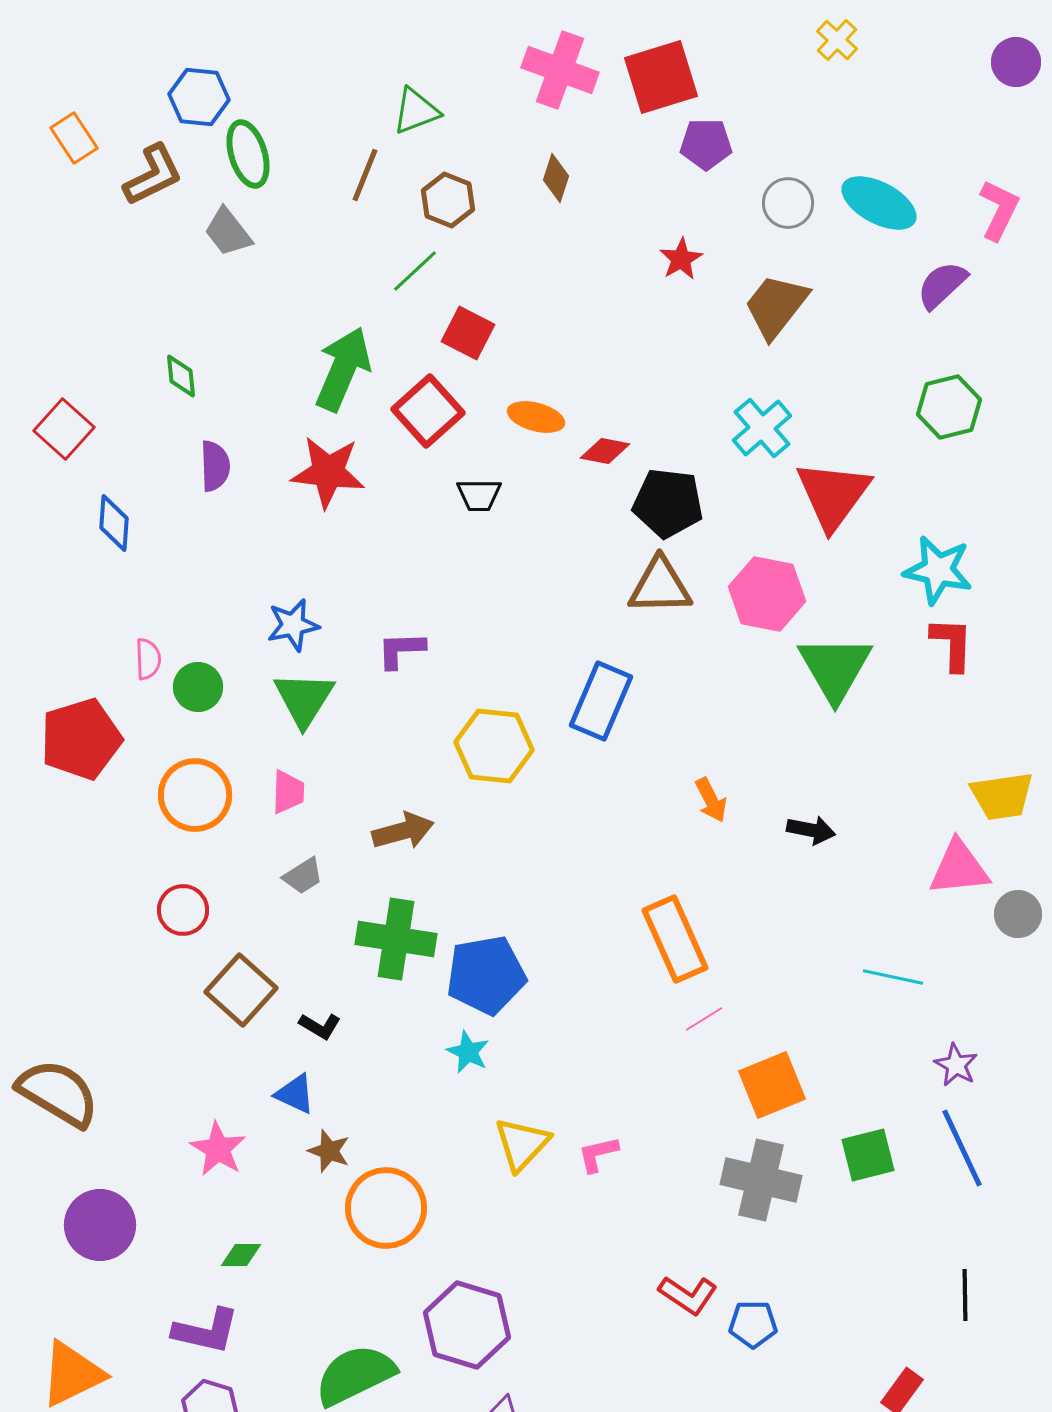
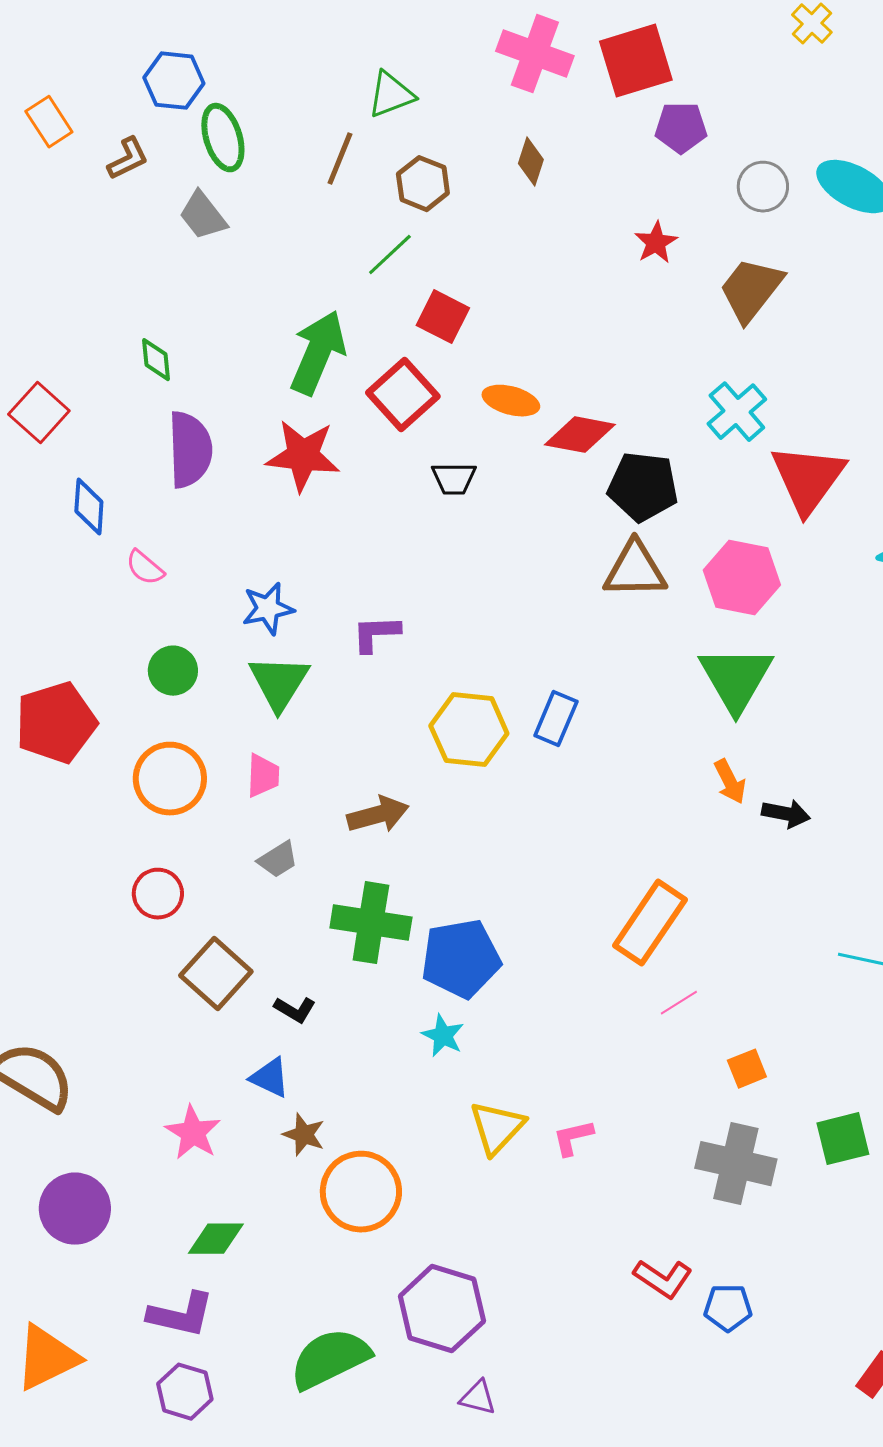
brown L-shape: (153, 175) -> (128, 159), size x0.7
red diamond: (605, 451) -> (580, 435), size x1.4
purple semicircle: (215, 466) -> (190, 450), size x1.5
pink semicircle: (148, 659) -> (145, 568), moved, turned 132
green triangle: (835, 668) -> (736, 679), moved
blue rectangle: (601, 701) -> (556, 719), moved, size x0.7
orange arrow: (711, 800) -> (730, 782), moved
orange rectangle: (675, 939) -> (650, 923), turned 58
orange square: (772, 1085) -> (747, 1069), size x0.6
green diamond: (241, 1255) -> (216, 1239), size x1.4

